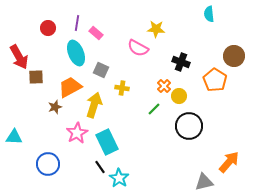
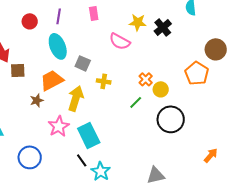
pink rectangle: (96, 33) -> (94, 13), moved, turned 40
black cross: (181, 62) -> (163, 27), moved, turned 30
orange arrow: (229, 162) -> (211, 155), size x0.7
gray triangle: (204, 182) -> (156, 175), moved

